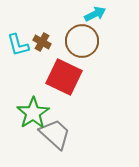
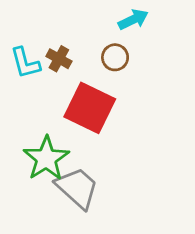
brown circle: (82, 41) -> (115, 57), size x0.6

